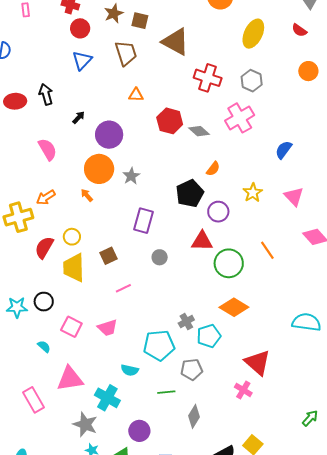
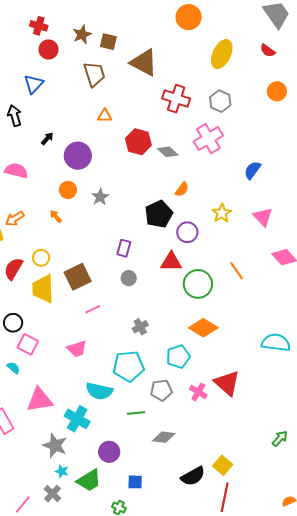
blue triangle: (82, 60) -> (34, 84), moved
pink semicircle: (47, 149) -> (16, 171), turned -45
orange circle: (99, 169) -> (68, 190), size x0.6
purple rectangle: (144, 221) -> (124, 248), moved, size x0.7
brown square: (108, 256) -> (78, 277), size x1.5
gray cross: (186, 322) -> (140, 327), moved
pink square: (71, 327) -> (28, 344), moved
cyan semicircle: (130, 370) -> (99, 391), size x1.5
pink cross: (243, 390) -> (198, 392), moved
gray diamond: (194, 416) -> (164, 437), turned 65

